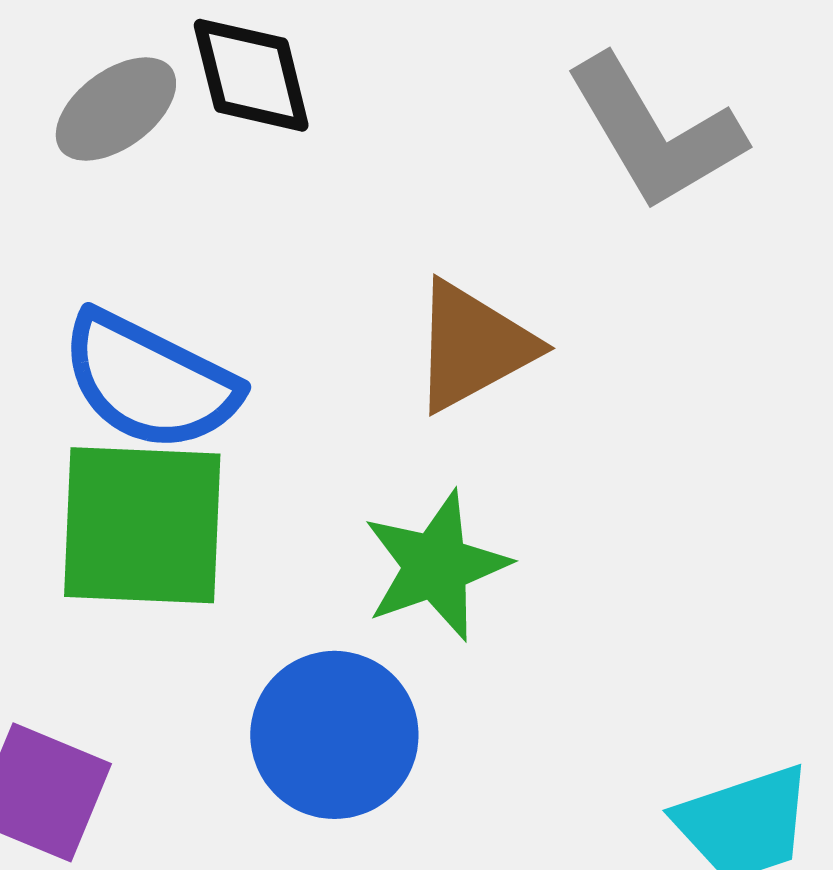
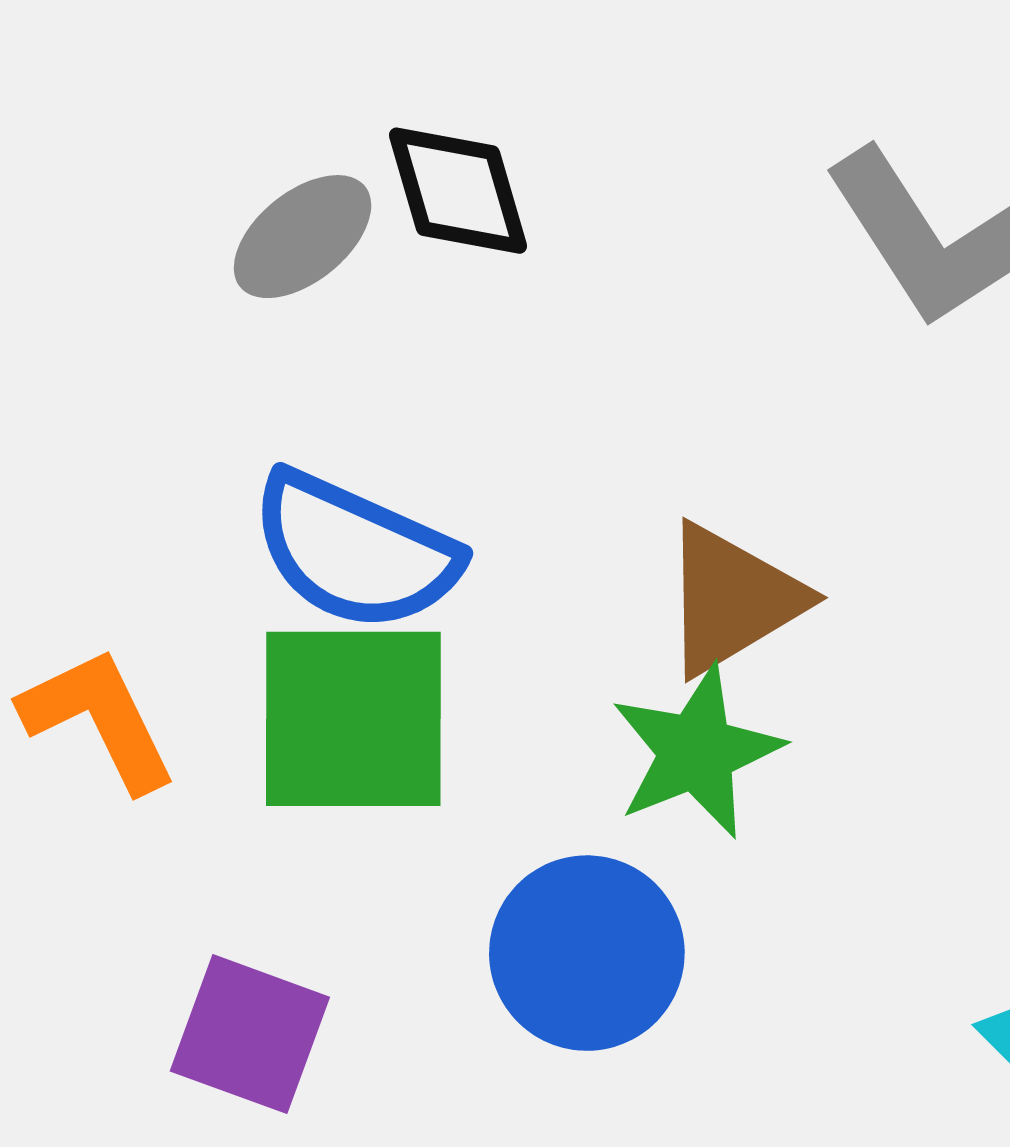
brown triangle: (473, 346) -> (732, 599), moved

